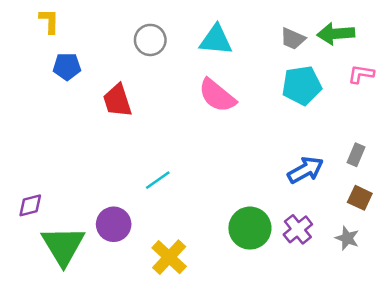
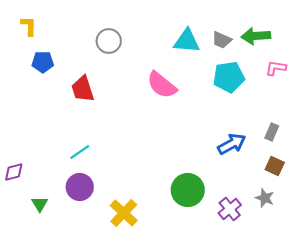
cyan triangle: (216, 40) -> (187, 41), moved
cyan line: (158, 180) -> (80, 152), moved
purple cross: (298, 229) -> (230, 209), moved
green triangle: (63, 246) -> (40, 204), size x0.5

